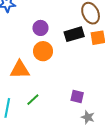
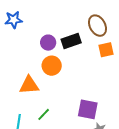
black rectangle: (74, 34) -> (71, 41), moved
purple square: (77, 96) -> (88, 109), size x1.5

